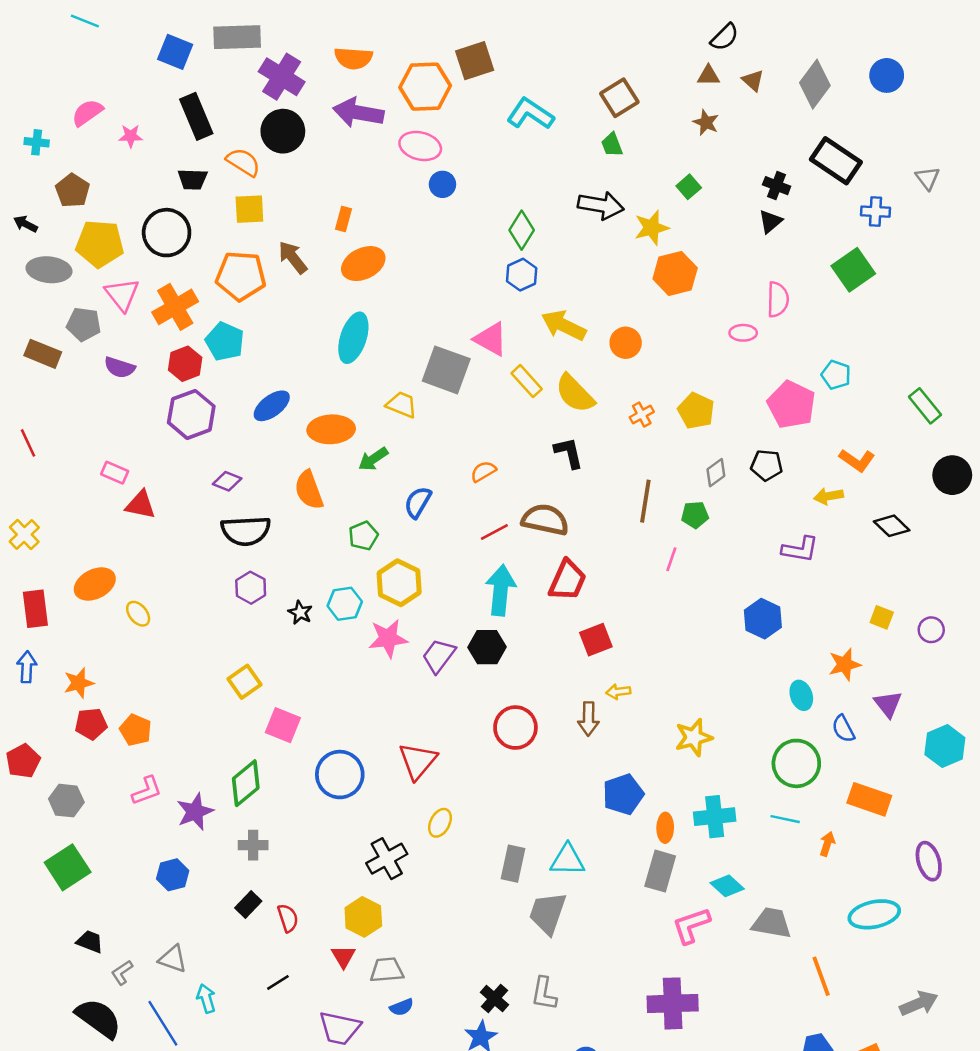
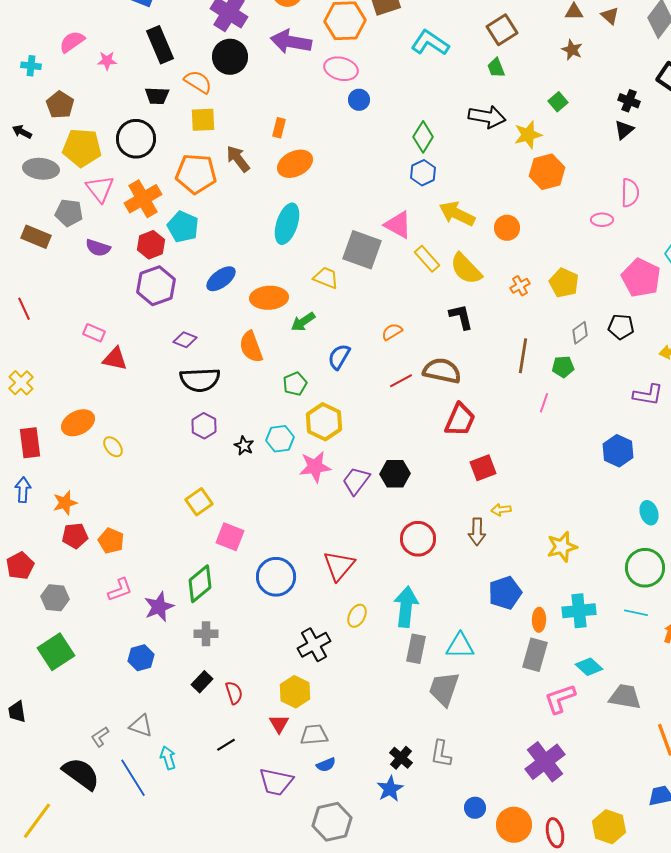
cyan arrow: (501, 590) -> (406, 607), moved
black trapezoid: (90, 942) -> (17, 712), moved, turned -120
purple cross: (673, 1003) -> (545, 762), turned -36

